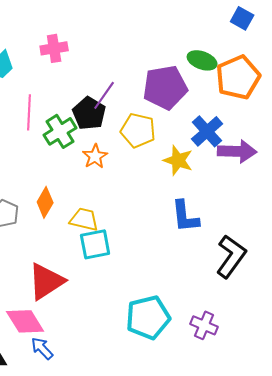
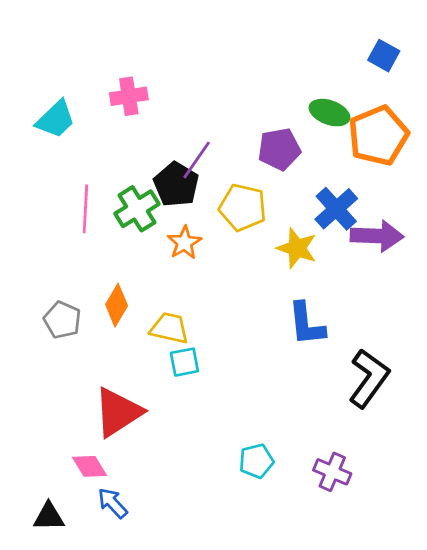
purple pentagon: (165, 87) -> (279, 149), size x0.7
pink line: (29, 112) -> (85, 209), moved
cyan square: (95, 244) -> (184, 362), size x0.7
cyan pentagon: (148, 317) -> (256, 461), size x0.6
pink diamond: (25, 321) -> (89, 466), size x0.7

